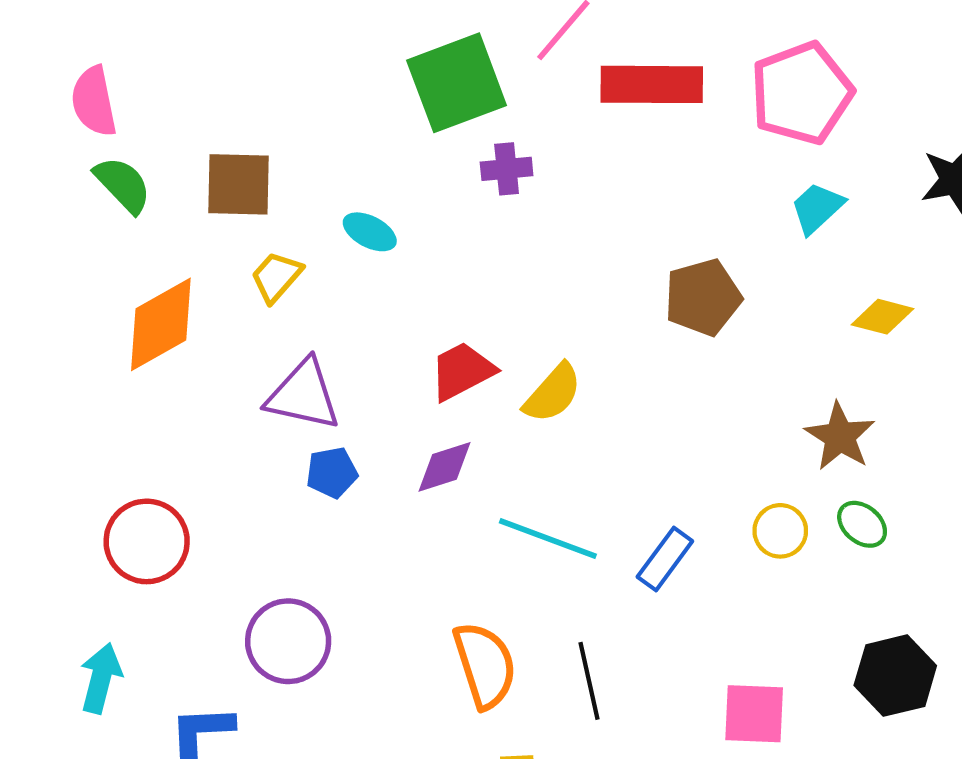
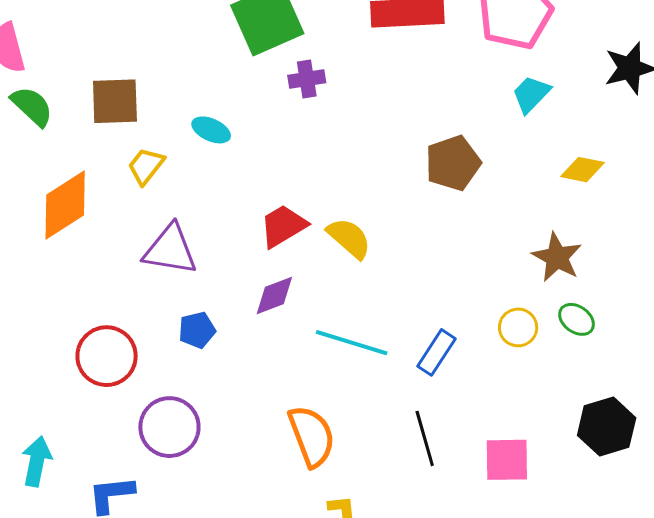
yellow semicircle: (553, 393) -> (349, 238), turned -87
blue pentagon: (332, 473) -> (197, 330), moved
red circle: (147, 541) -> (107, 356), moved
black line: (589, 681) -> (425, 438), moved

